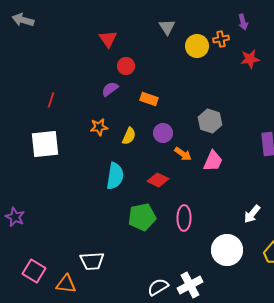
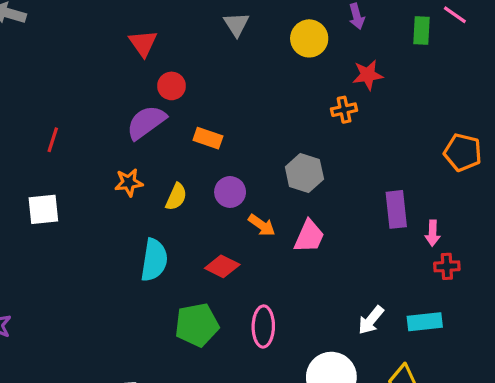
orange cross: (221, 39) -> (344, 110), moved
yellow circle: (197, 46) -> (309, 38), moved
purple semicircle: (110, 89) -> (146, 122), size x1.5
white square: (45, 144) -> (43, 209), size x0.7

